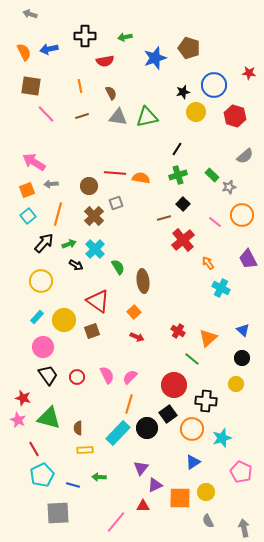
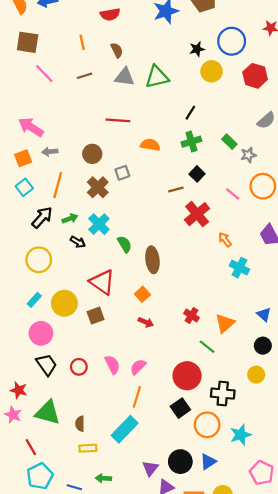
red line: (115, 173) -> (118, 120), moved
black circle: (147, 428) -> (180, 462), moved

